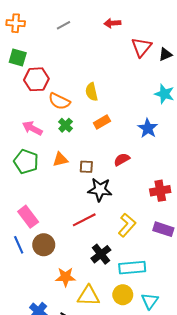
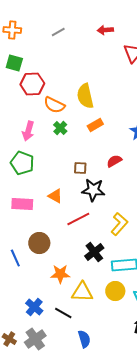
yellow semicircle: (92, 92) -> (85, 96), size x1.4
pink arrow: (32, 128) -> (28, 131), turned -102
orange triangle: (60, 159) -> (55, 196), moved, turned 42
pink rectangle: (28, 217) -> (22, 204), moved, turned -50
blue line: (19, 245) -> (15, 258), moved

